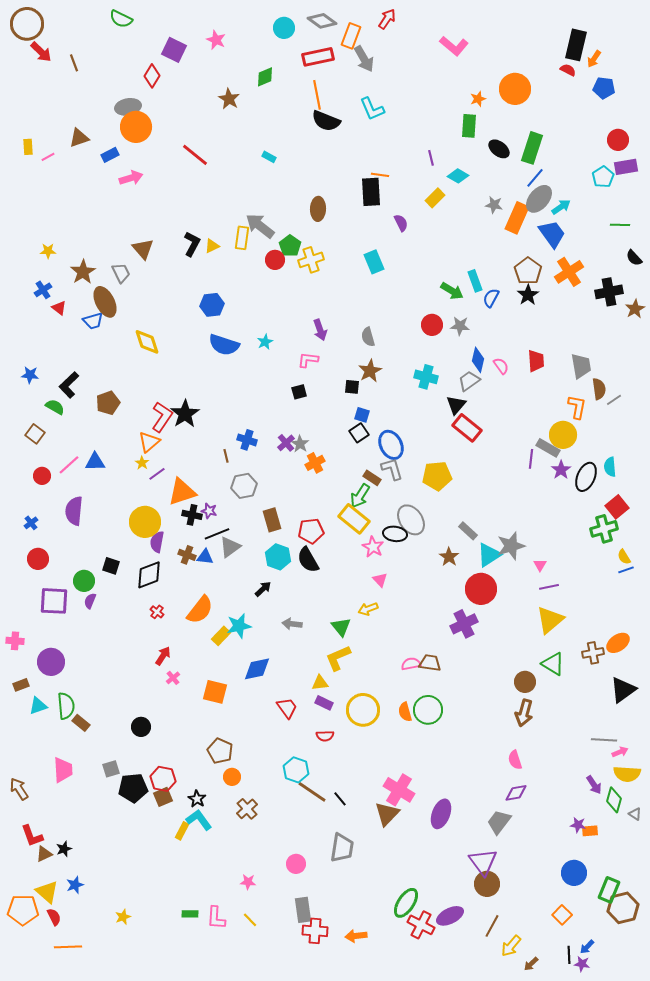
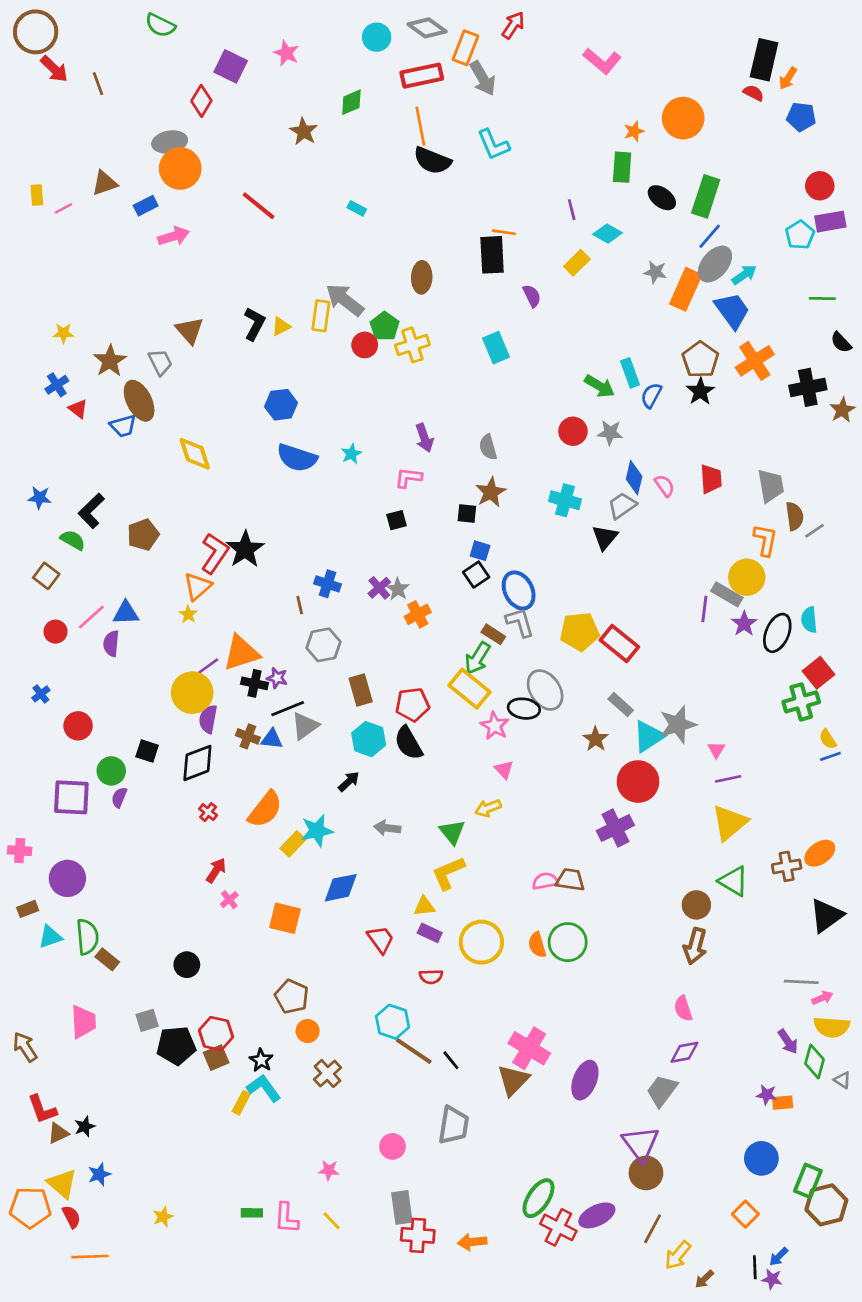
red rectangle: (467, 428) -> (619, 644), moved
purple line: (157, 474) -> (208, 666), moved
purple semicircle: (74, 511) -> (111, 644), moved, size x0.7
red circle: (38, 559) -> (78, 726), moved

